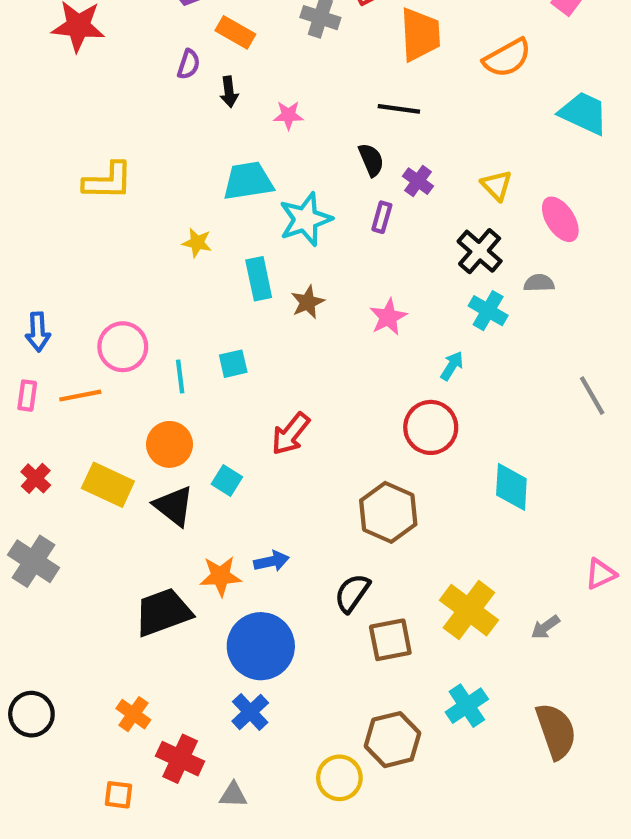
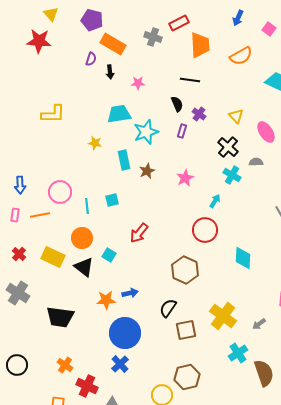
orange rectangle: (235, 32) -> (113, 44), size x1.4
black trapezoid: (163, 612) -> (60, 317), moved, turned -152
cyan cross: (467, 706) -> (238, 353), moved

